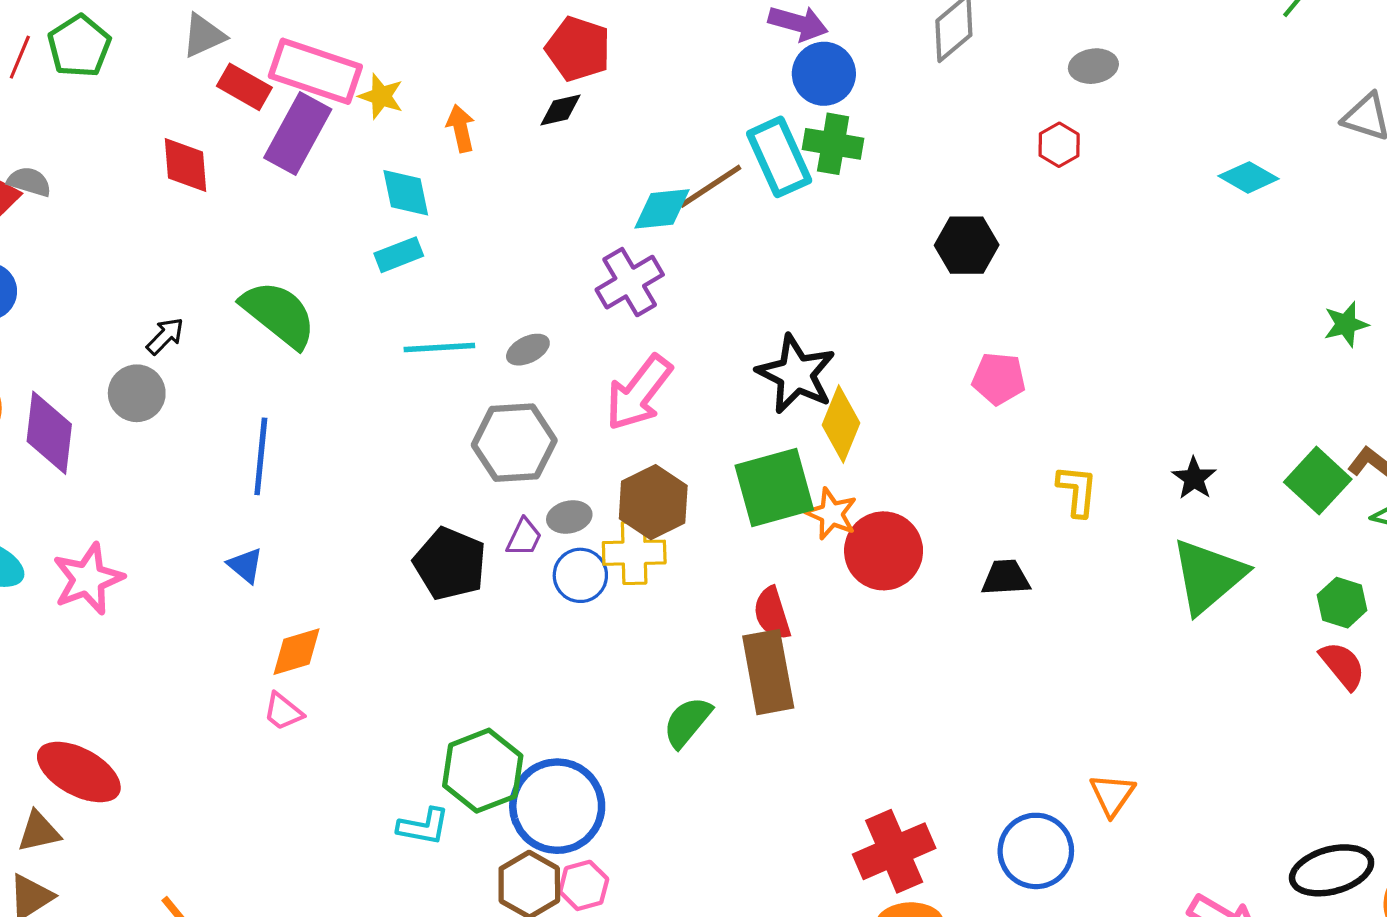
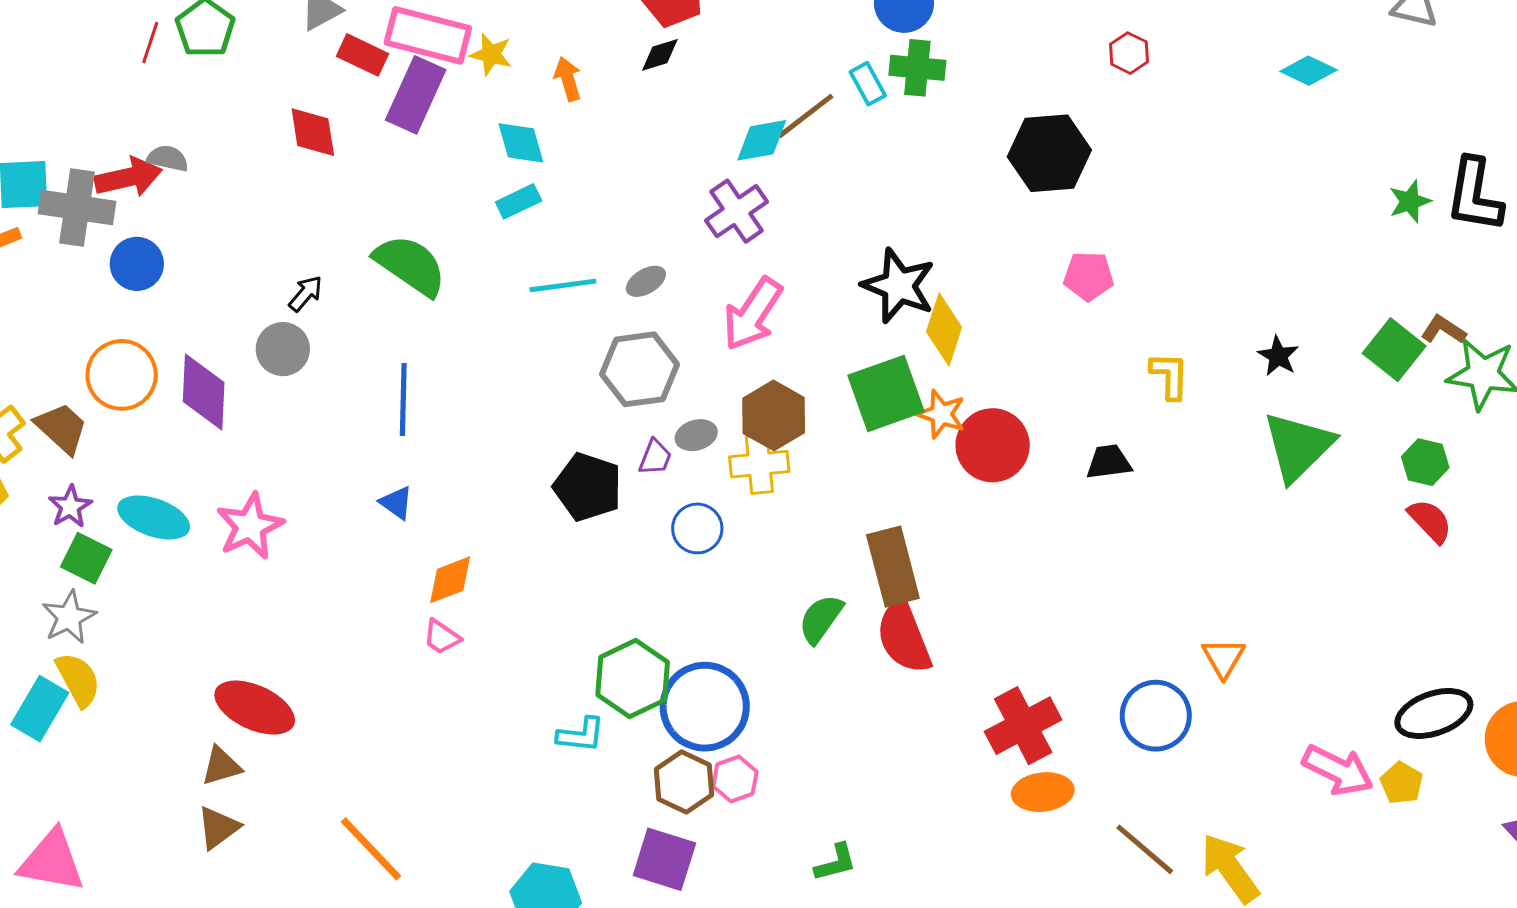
cyan rectangle: (779, 157) -> (868, 84), size x0.6
black hexagon: (967, 245) -> (1049, 153), size x1.4
blue circle: (580, 575) -> (697, 528), moved
red semicircle: (772, 613) -> (904, 637), moved, size x1.5

